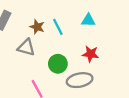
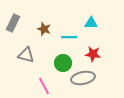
cyan line: (58, 27) -> (69, 37), moved, turned -63
gray triangle: (26, 47) -> (26, 55), moved

